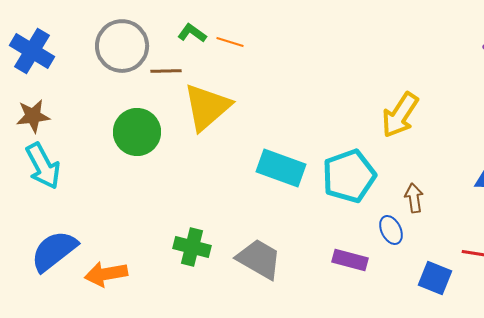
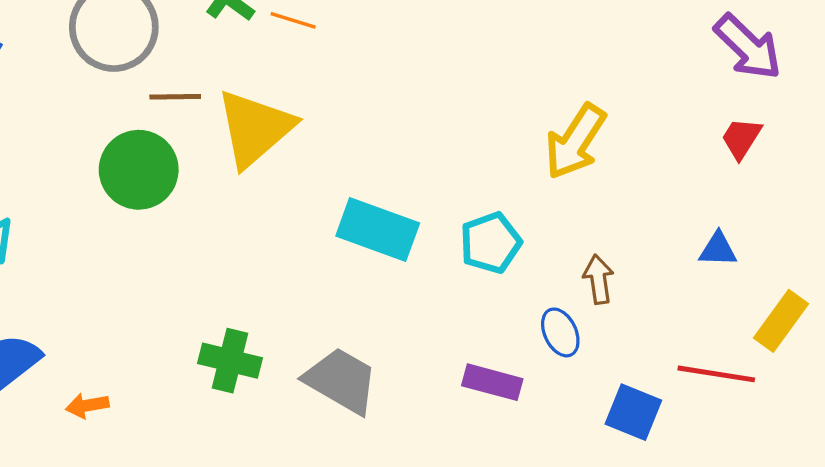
brown line: (166, 71) -> (175, 97), moved
cyan pentagon: (349, 176) -> (491, 243), size x0.7
orange arrow: (106, 274) -> (87, 405), size x0.6

